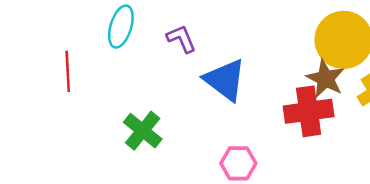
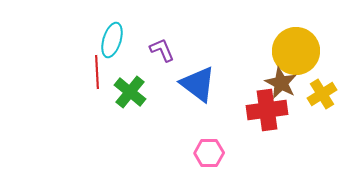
red line: (68, 71) -> (97, 72), moved
green cross: (143, 131) -> (130, 92), moved

